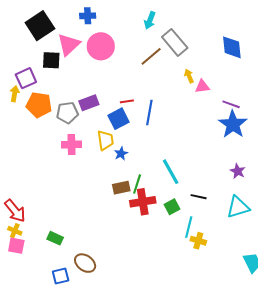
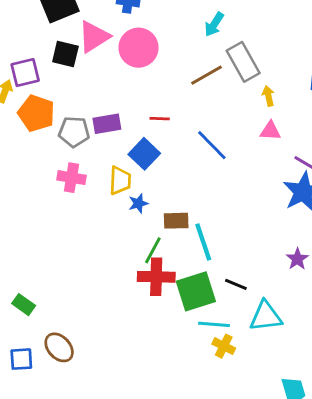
yellow arrow: (189, 76) -> (268, 96), moved
red line: (127, 101) -> (160, 119), moved
blue line: (149, 112) -> (212, 145), moved, turned -65
blue square: (119, 119) -> (144, 154), turned -30
brown rectangle: (121, 188) -> (176, 221), moved
green square: (172, 207) -> (196, 291), size x1.8
cyan triangle: (238, 207) -> (266, 316), moved
cyan line: (189, 227) -> (214, 324), turned 70

